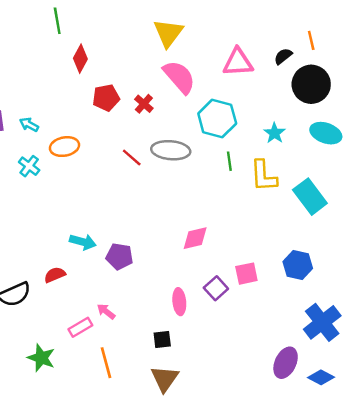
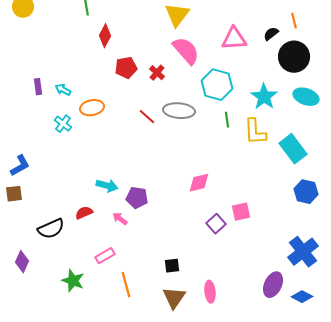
cyan star: (275, 133) -> (264, 97), size x1.5
blue hexagon: (298, 265) -> (306, 192), moved
pink ellipse: (179, 302) -> (210, 292), moved
pink arrow: (106, 311) -> (120, 219), moved

